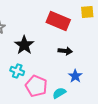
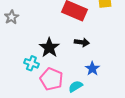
black star: (24, 45) -> (49, 48), moved

